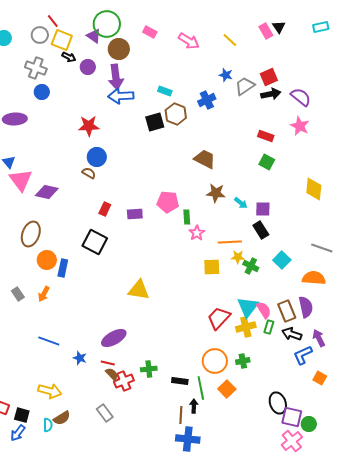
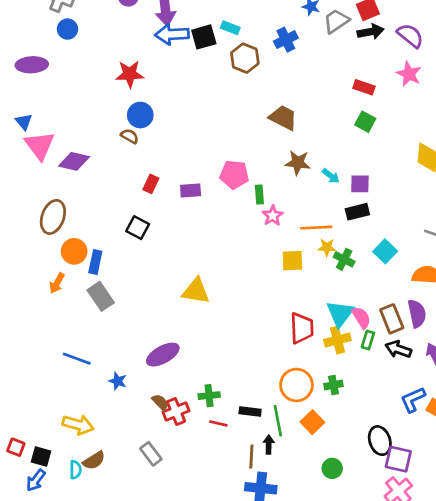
black square: (155, 122) -> (204, 37), moved
black rectangle: (261, 230) -> (357, 212), turned -72
black square: (95, 242) -> (138, 228), size x0.7
gray rectangle: (18, 294) -> (101, 296), moved, size x1.5
orange arrow: (44, 294) -> (57, 283), moved
red trapezoid: (219, 318) -> (302, 328), turned 135
blue L-shape: (303, 355) -> (413, 400), moved
red line: (108, 363) -> (218, 423), moved
green circle: (309, 424) -> (332, 468), moved

